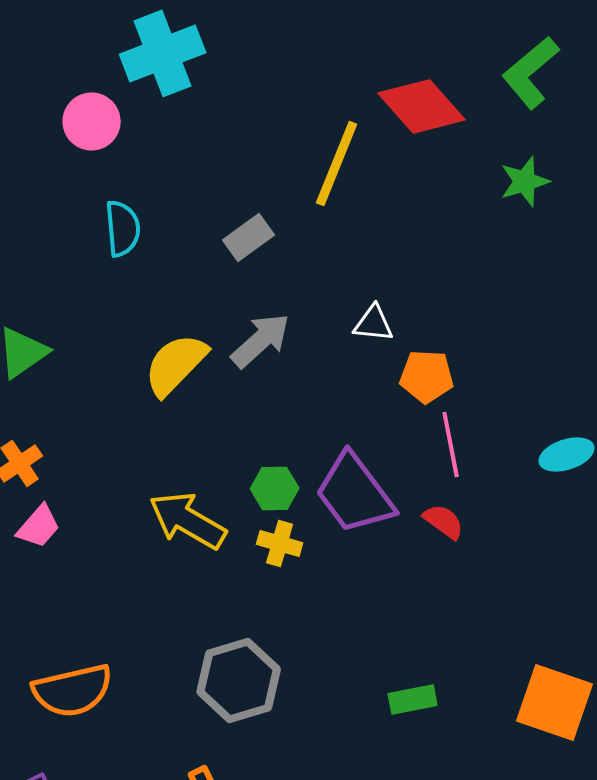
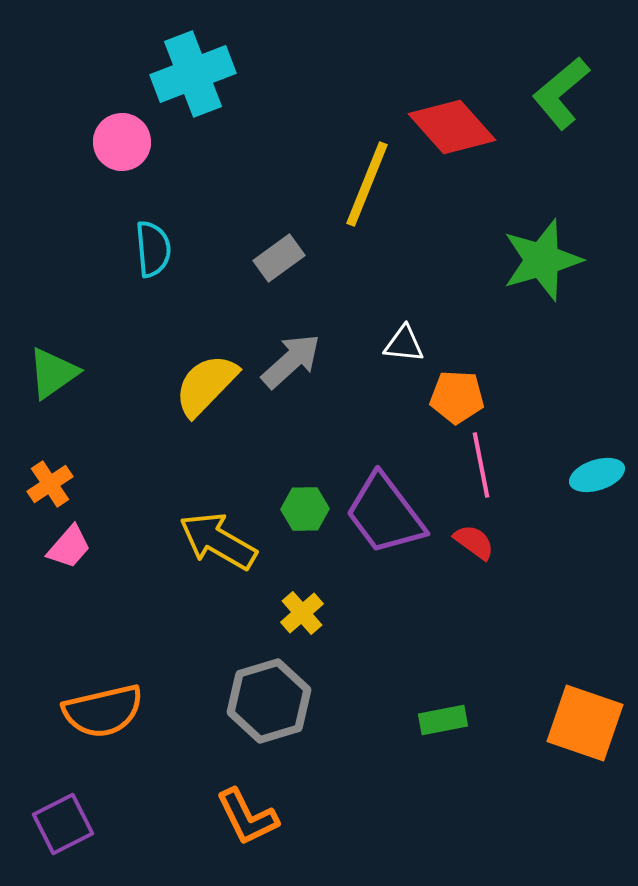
green star: (525, 181) -> (542, 260), moved, size x1.6
yellow cross: (280, 543) -> (302, 613), moved, turned 33

